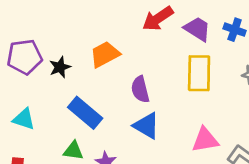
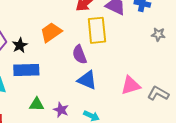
yellow rectangle: (199, 73) -> (97, 30), moved
blue rectangle: (85, 113) -> (26, 70), moved, turned -35

